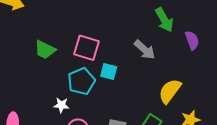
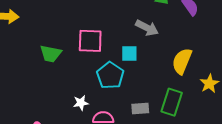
cyan square: (109, 72) -> (129, 54), moved
cyan pentagon: (81, 81) -> (110, 75), moved

